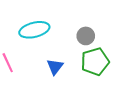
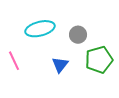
gray circle: (86, 36) -> (78, 35), moved

